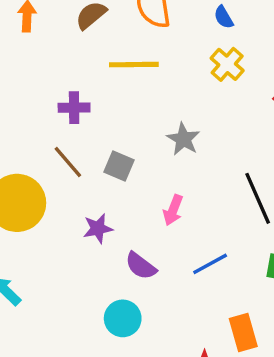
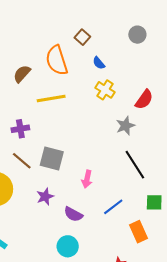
gray star: (183, 139) -> (125, 126), moved, turned 30
gray square: (119, 166) -> (52, 158), size x1.4
orange rectangle: (243, 333) -> (138, 232), moved

